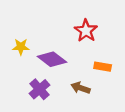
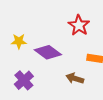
purple cross: (39, 89) -> (24, 80), moved

